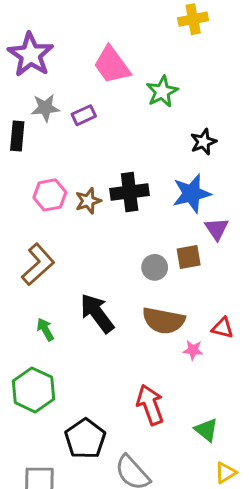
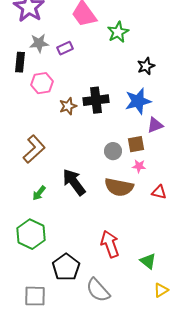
pink hexagon: (50, 195) -> (42, 83), moved
purple triangle: (217, 229) -> (155, 125), turned 42
green arrow: (45, 329) -> (39, 193), turned -112
pink star: (193, 350) -> (139, 166), moved

